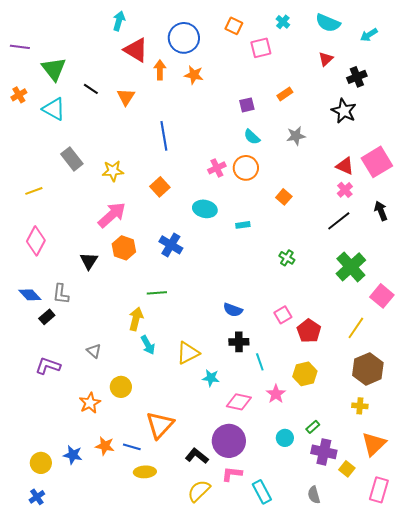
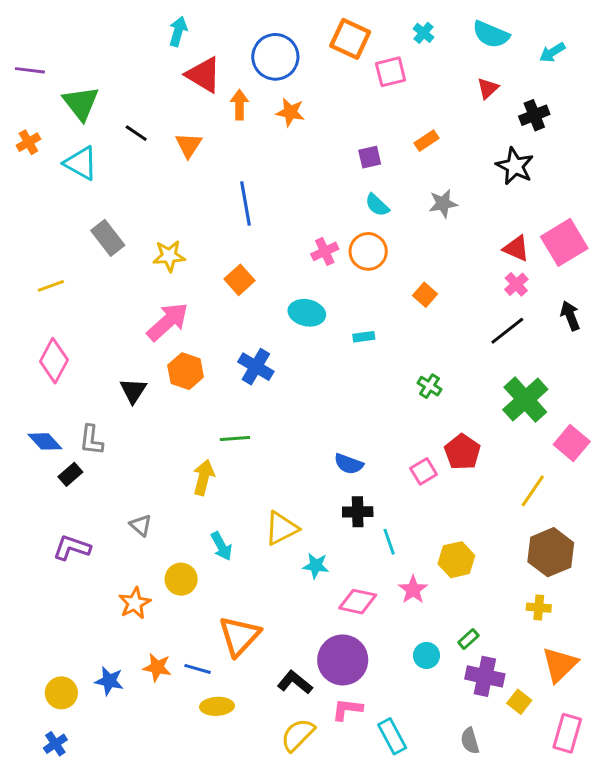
orange square: (234, 26) -> (350, 39), size x1.5
red pentagon: (309, 331) -> (462, 452), moved
cyan arrow: (148, 345) -> (221, 546), moved

